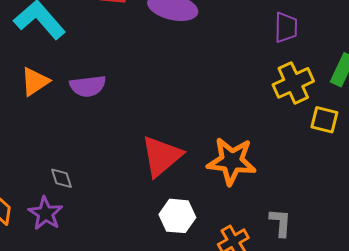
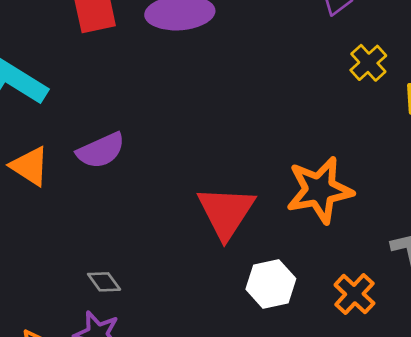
orange triangle: (35, 82) -> (30, 166), turned -36
yellow cross: (293, 83) -> (368, 63), size x0.7

